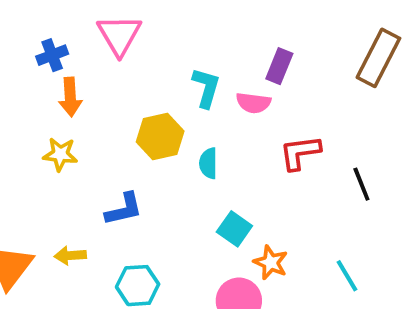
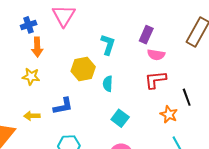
pink semicircle: (253, 103) -> (156, 55), moved
yellow arrow: (70, 255) -> (32, 116), moved
orange star: (271, 262) -> (169, 114), moved

